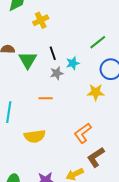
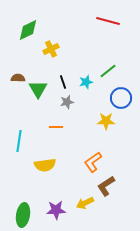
cyan star: (73, 63) -> (86, 82), moved

